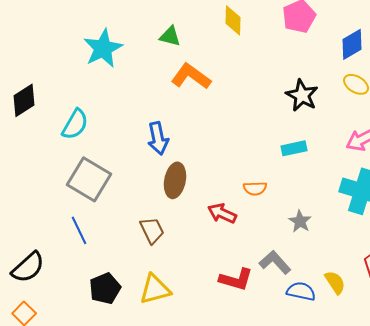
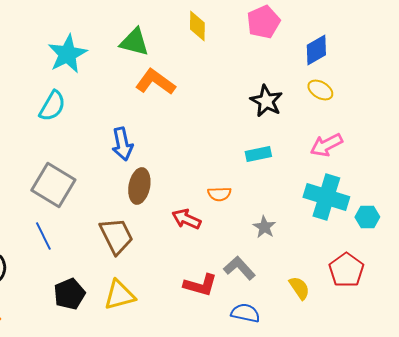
green triangle: (170, 36) -> (134, 42), size x1.4
cyan semicircle: (75, 124) -> (52, 106), moved
brown trapezoid: (152, 230) -> (116, 236), size x1.4
blue semicircle: (301, 291) -> (245, 313), moved

